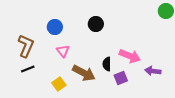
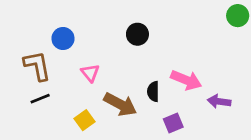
blue circle: (55, 27) -> (63, 39), moved
brown L-shape: (26, 46) -> (37, 66), turned -35
purple square: (121, 78) -> (173, 123), moved

